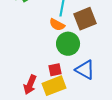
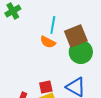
green circle: (68, 44) -> (81, 52), moved

